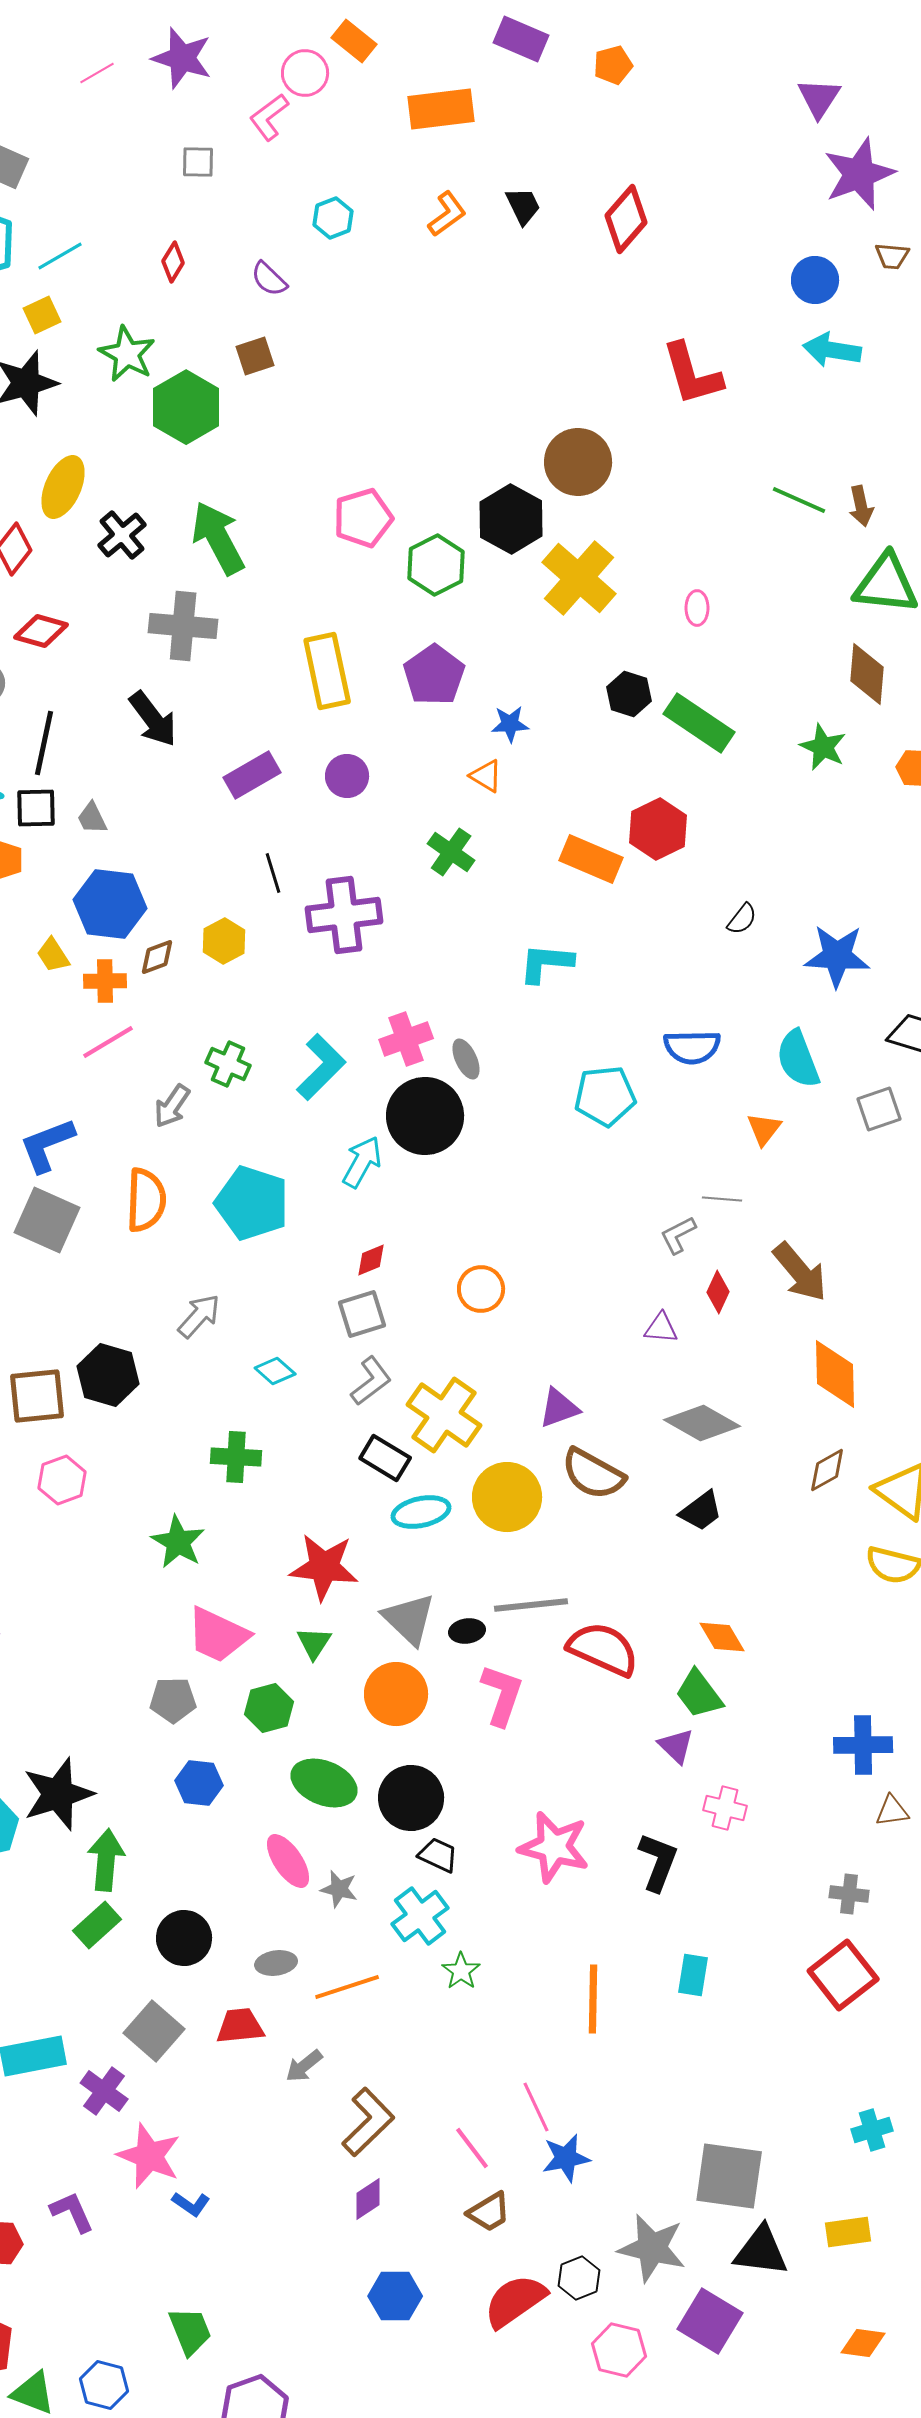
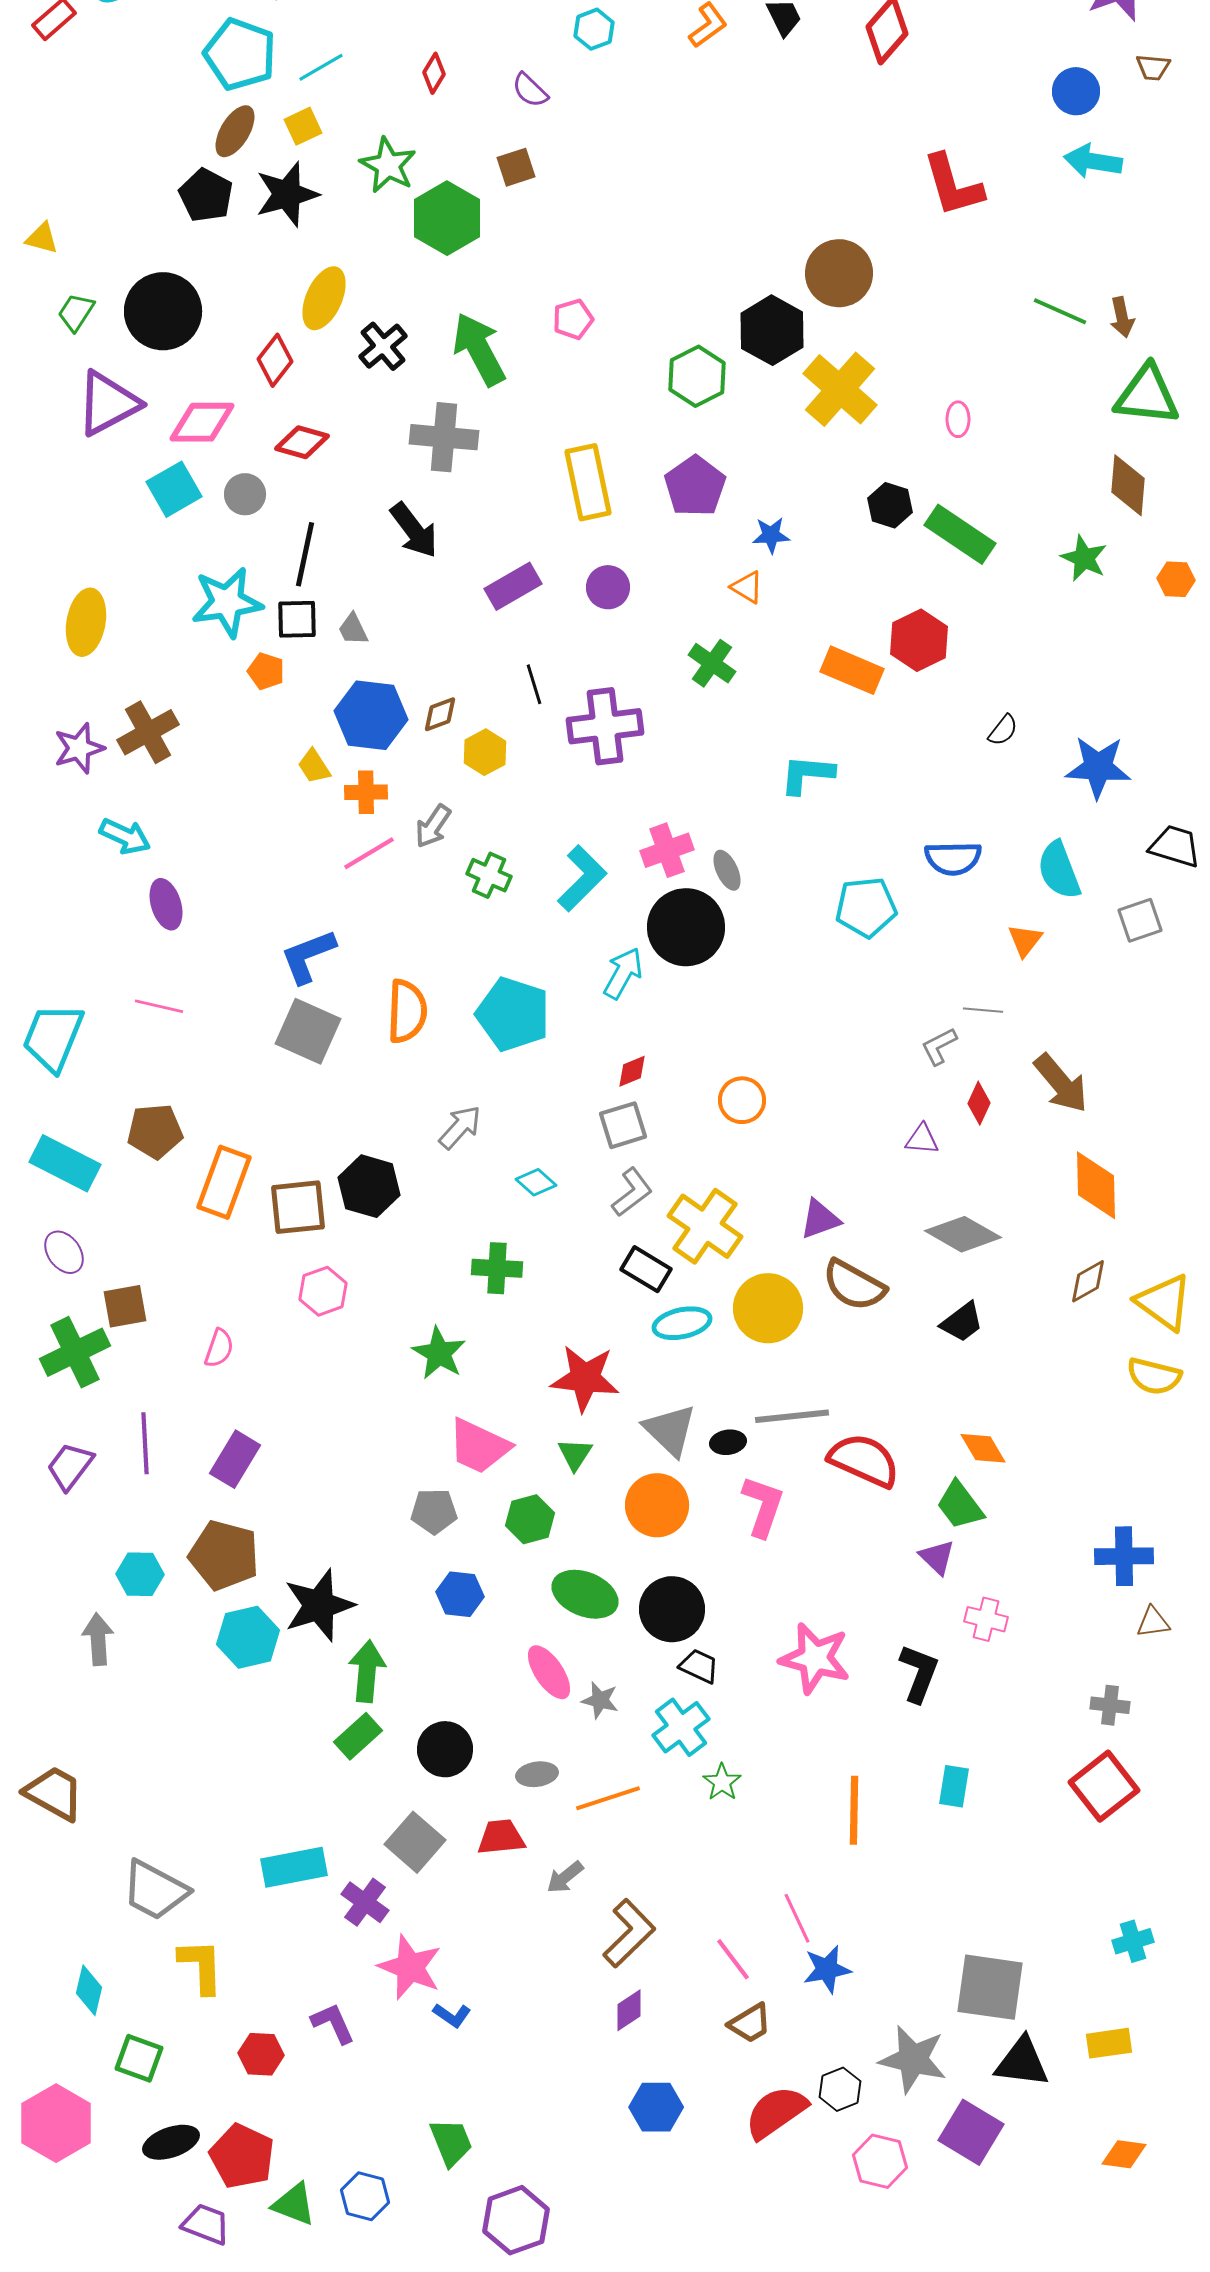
pink pentagon: (363, 518) -> (573, 319), moved, size x0.7
brown diamond: (157, 957) -> (440, 714), moved
gray arrow: (172, 1106) -> (433, 826), moved

